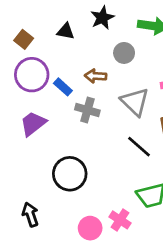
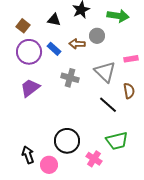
brown arrow: (96, 76) -> (77, 44), moved
blue rectangle: (63, 87) -> (54, 49), moved
black circle: (70, 174) -> (67, 141), moved
pink circle: (90, 228) -> (49, 165), moved

